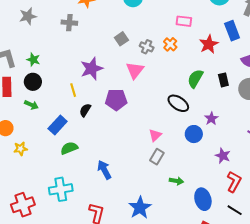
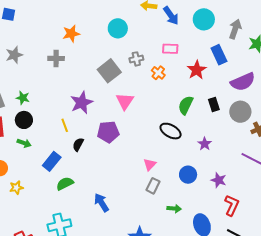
gray square: (121, 39) -> (109, 71), size x1.6
gray cross: (147, 47) -> (136, 59), moved, turned -32
blue circle: (194, 134) -> (188, 175), moved

